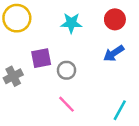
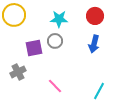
blue arrow: (114, 53) -> (94, 44), turned -42
gray circle: (66, 70) -> (55, 41), moved
gray cross: (13, 76) -> (18, 72), moved

